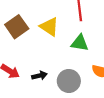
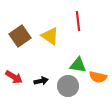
green triangle: (80, 43) -> (78, 65), moved

